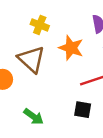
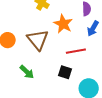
brown triangle: (31, 59) -> (38, 40), moved

